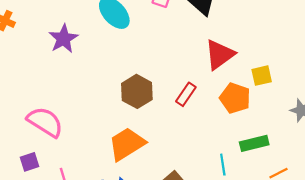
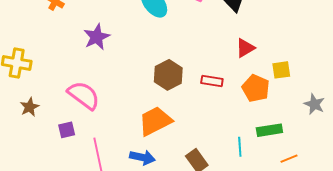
purple star: (63, 39) -> (97, 37), moved
red triangle: (220, 55) -> (245, 48), size x0.7
red rectangle: (186, 94) -> (212, 81), turned 60

